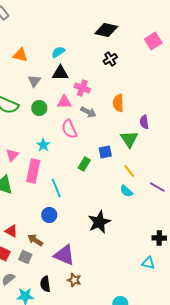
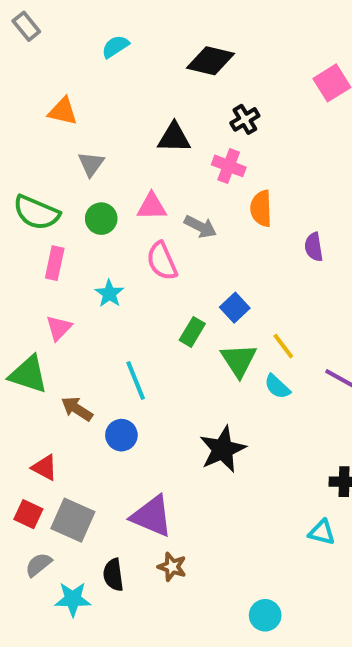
black diamond: (106, 30) -> (210, 61), moved
cyan semicircle: (58, 52) -> (115, 47), moved
black triangle: (60, 73) -> (174, 138), moved
pink cross: (82, 88) -> (229, 166), moved
green triangle: (129, 139) -> (239, 360), moved
blue square: (105, 152) -> (235, 308), turned -32
pink triangle: (12, 155) -> (59, 328), moved
pink rectangle: (33, 171) -> (55, 263), moved, size x0.7
brown arrow: (35, 240) -> (77, 409), moved
gray square: (25, 257) -> (73, 520), size x1.5

